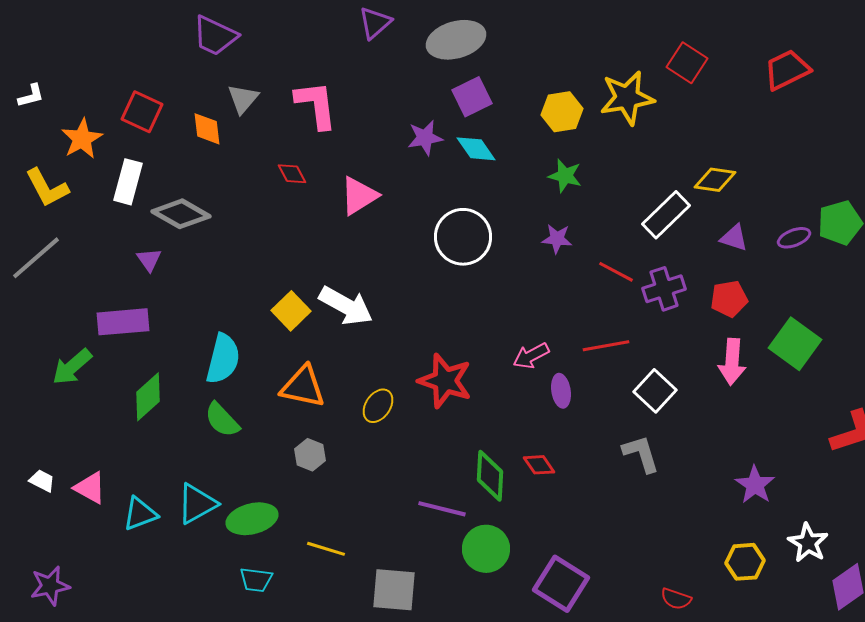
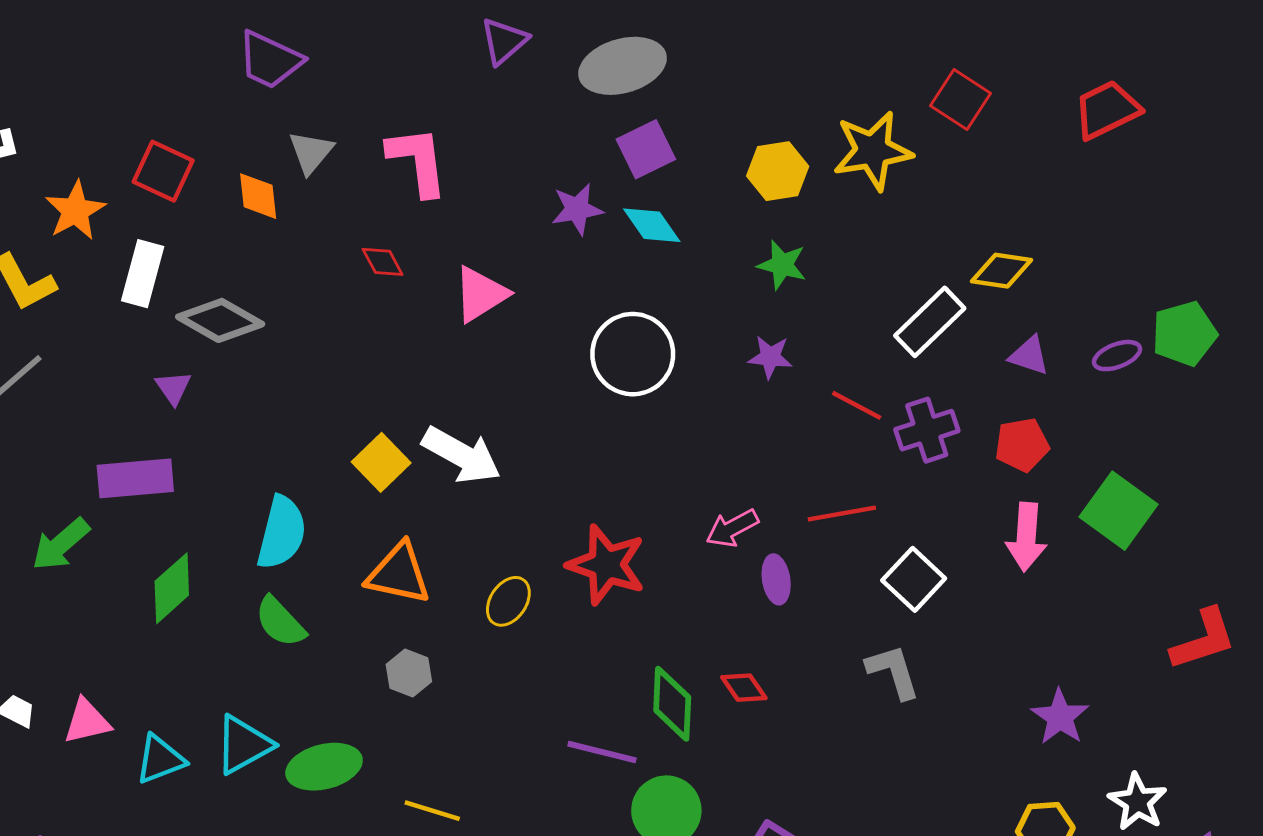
pink triangle: (90, 488) -> (87, 721), turned -42

